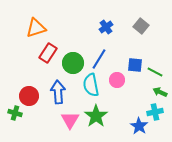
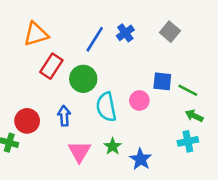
blue line: (99, 59) -> (95, 39), moved
blue arrow: (58, 92) -> (64, 116), size x0.7
green star: (96, 116) -> (113, 146), size x0.6
blue star: (139, 126) -> (141, 159), moved

